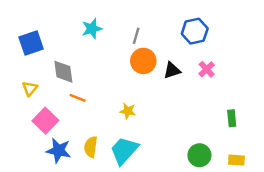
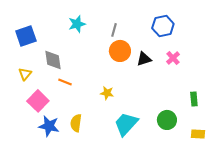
cyan trapezoid: (124, 150) -> (126, 124), moved
green circle: (199, 155) -> (167, 120), moved

